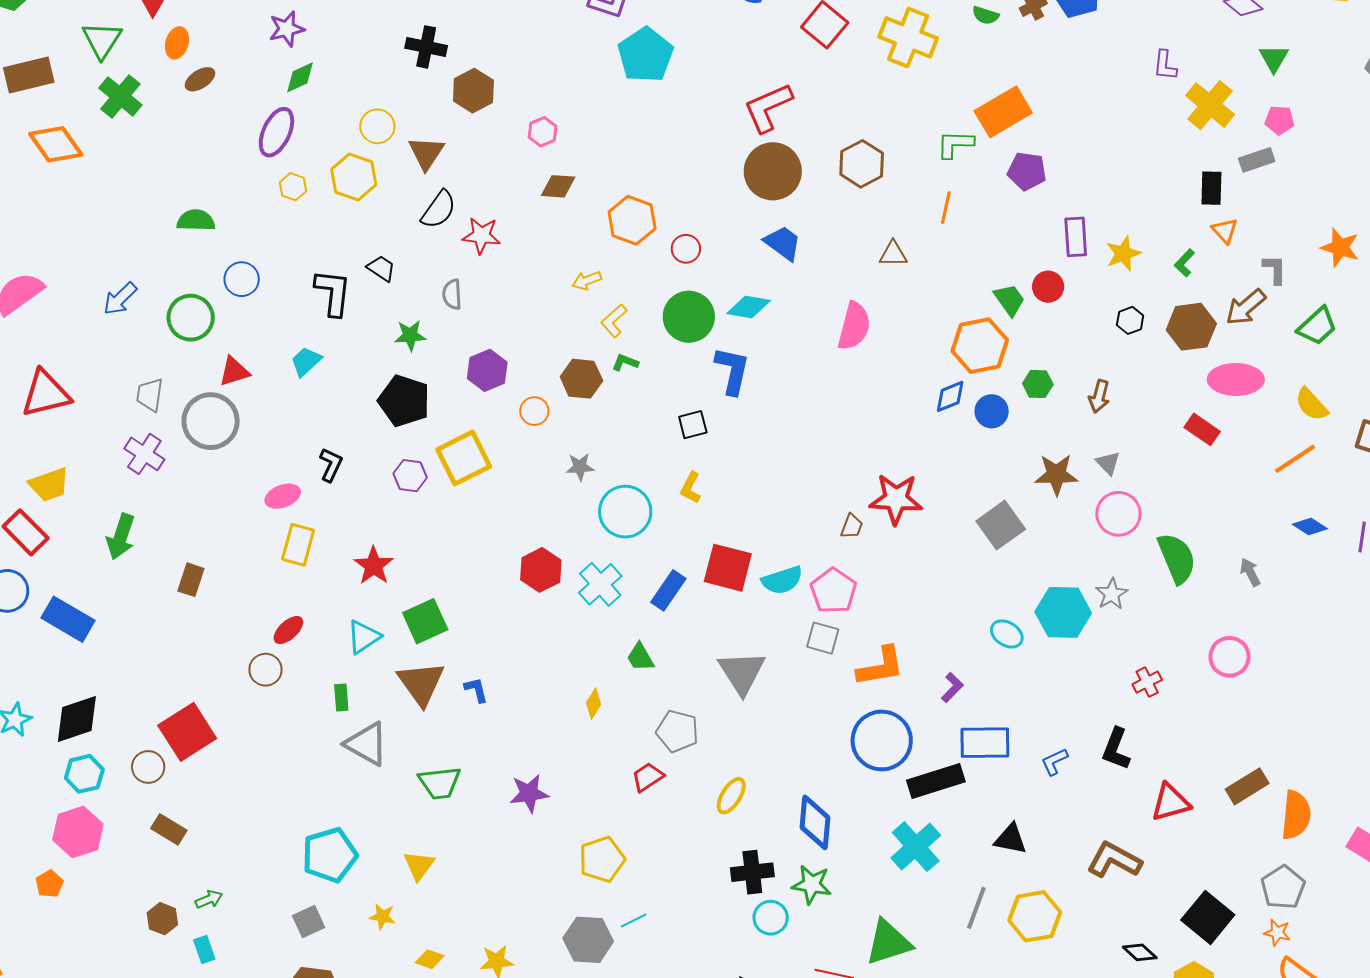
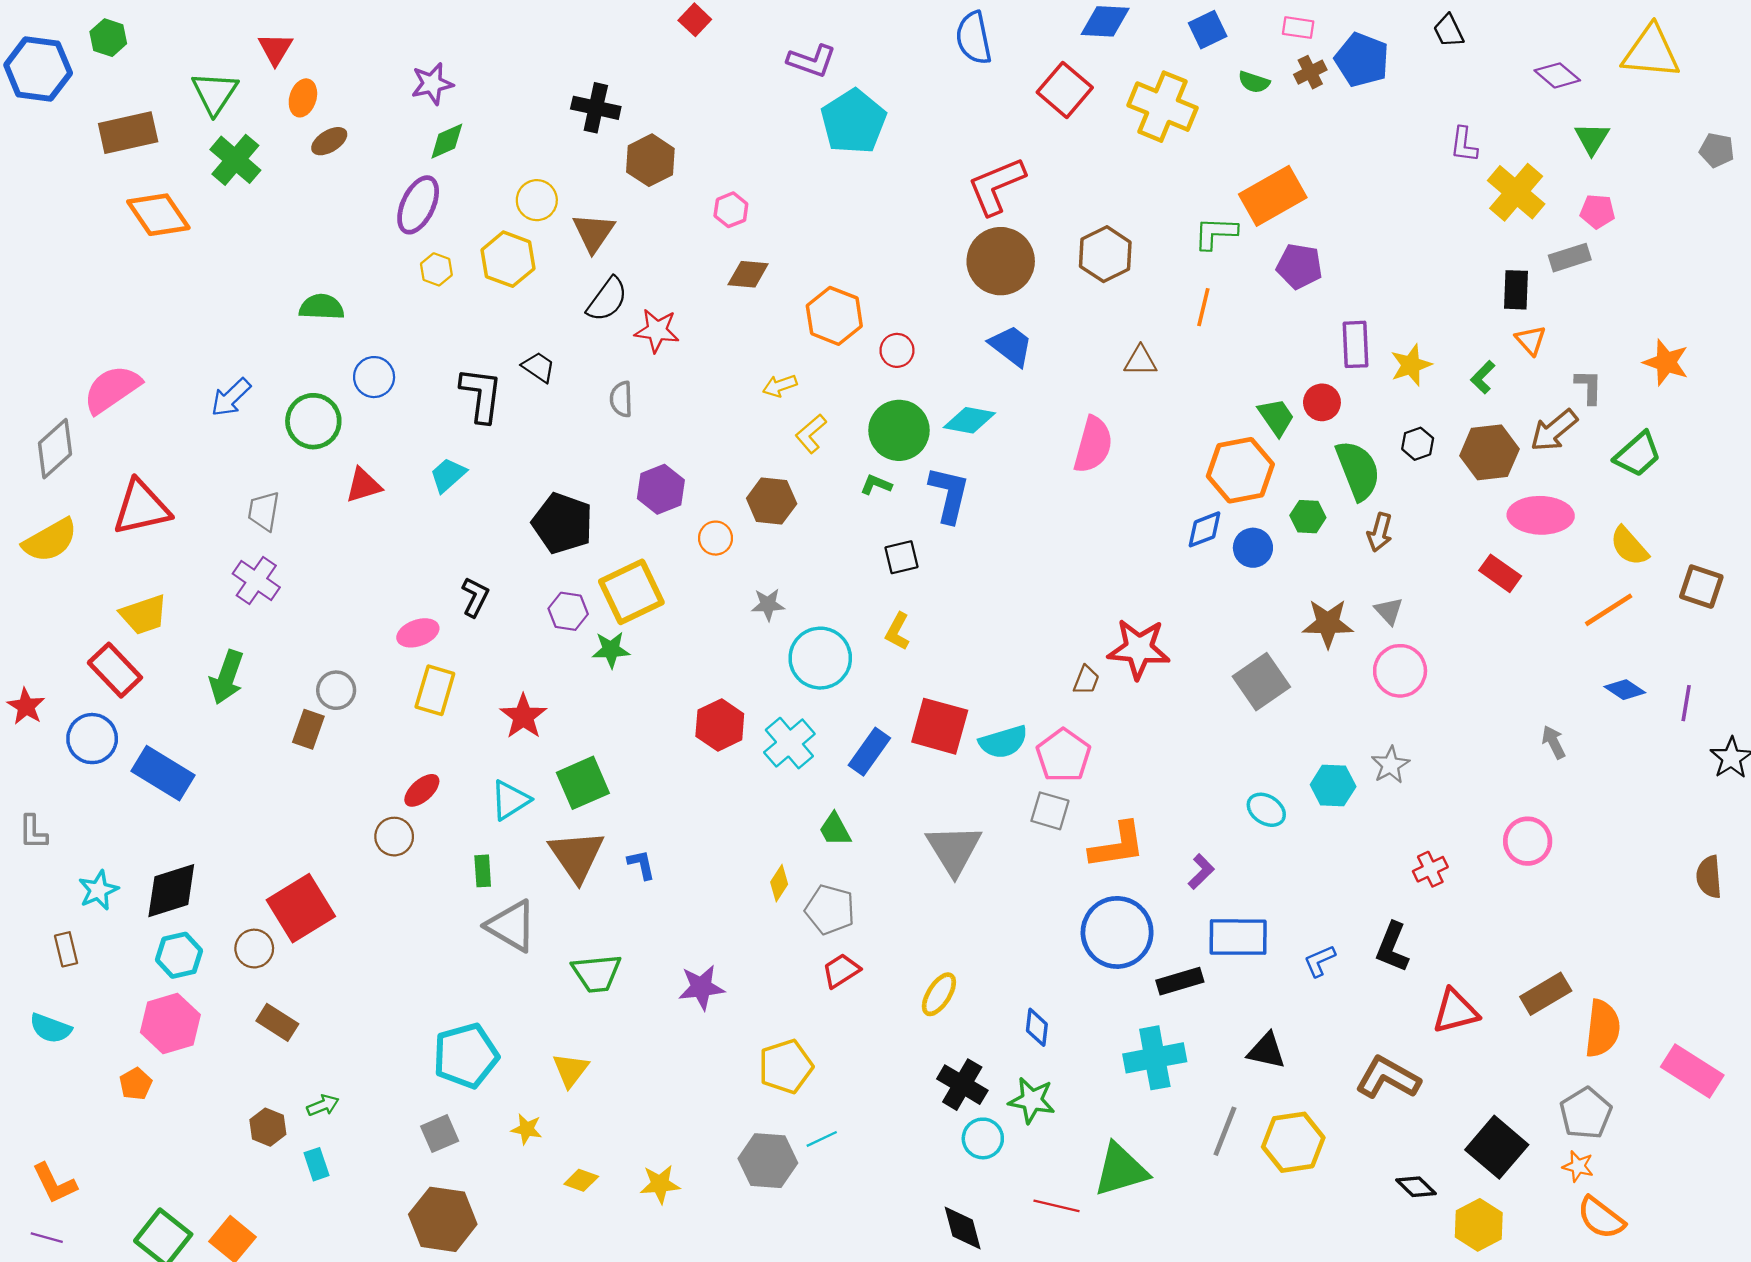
green star: (410, 336) -> (611, 650), moved
green L-shape: (625, 363) -> (876, 485), moved
gray circle: (211, 421) -> (336, 690), moved, size x0.6
green semicircle: (1177, 558) -> (1358, 470), moved
cyan hexagon: (1063, 612) -> (1333, 786), size x0.7
gray pentagon: (677, 731) -> (830, 910), moved
black rectangle: (936, 781) -> (1180, 981), size x0.7
blue diamond: (815, 822) -> (1037, 1027), size x0.6
cyan cross: (916, 847) -> (1155, 1058), turned 30
black cross: (752, 872) -> (962, 1085), turned 36

